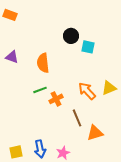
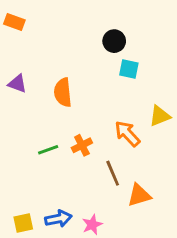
black circle: (71, 36) -> (114, 41), moved
yellow triangle: (109, 88) -> (160, 116), moved
green line: (40, 90) -> (48, 150), moved
blue arrow: (40, 149) -> (58, 219), turned -90

